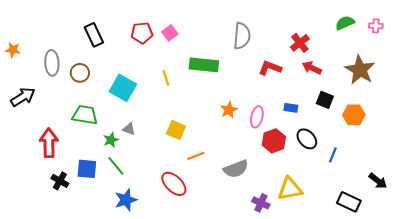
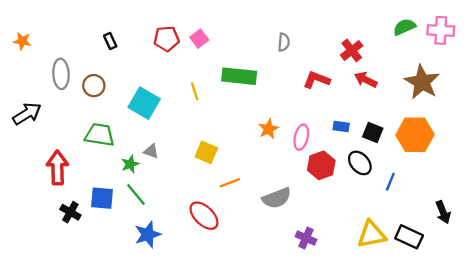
pink cross: (376, 26) -> (441, 30), size x1.6
black rectangle: (94, 35) -> (110, 41), size x0.6
gray semicircle: (242, 36) -> (284, 42), size x0.6
orange star: (13, 50) -> (22, 41), moved
black square: (325, 100) -> (373, 132), moved
orange hexagon: (354, 115) -> (415, 135), size x1.4
black arrow: (378, 181) -> (443, 212), turned 30
yellow triangle: (290, 189) -> (372, 234), moved

